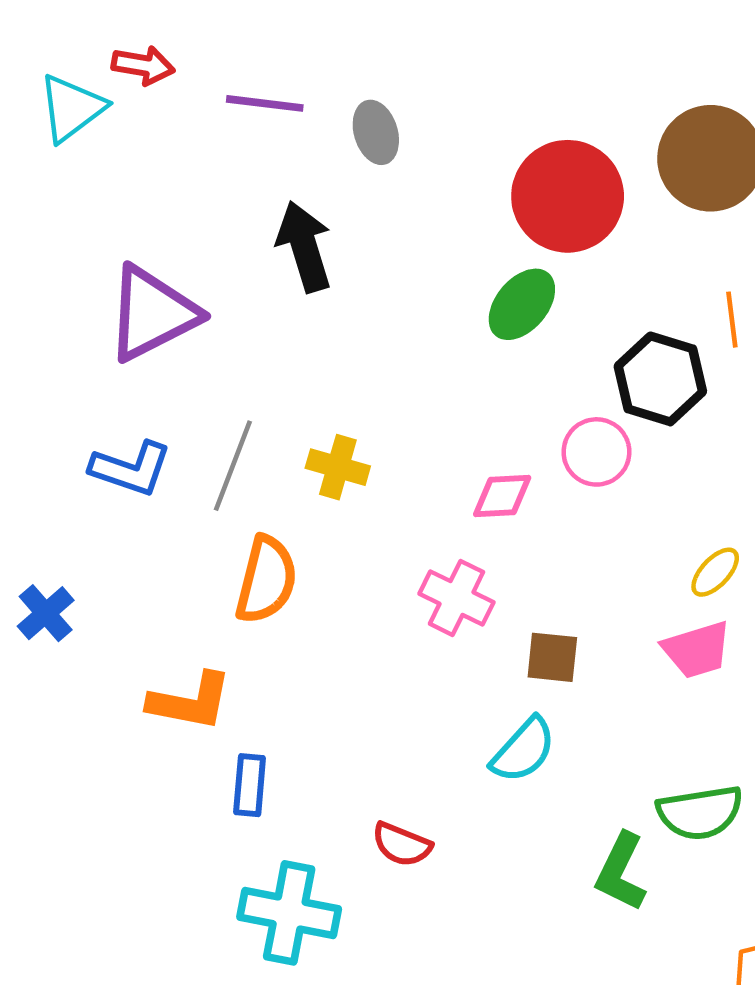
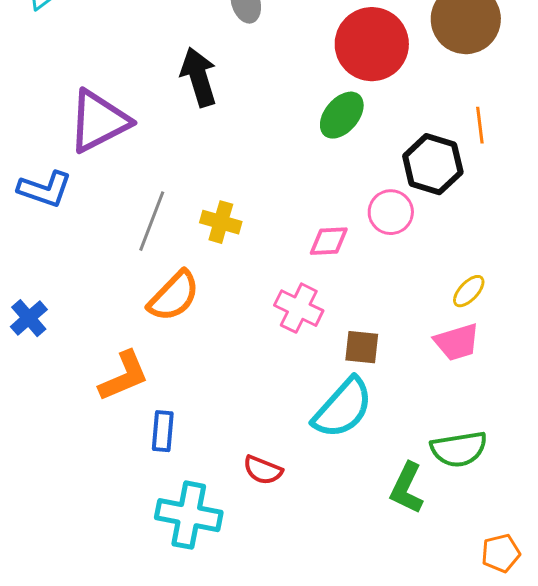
blue L-shape: (131, 469) -> (45, 189), moved
orange semicircle: (266, 580) -> (174, 296), turned 30
orange L-shape: (190, 701) -> (124, 376), turned -34
cyan semicircle: (523, 750) -> (343, 408), size x1.4

